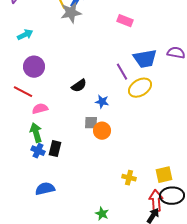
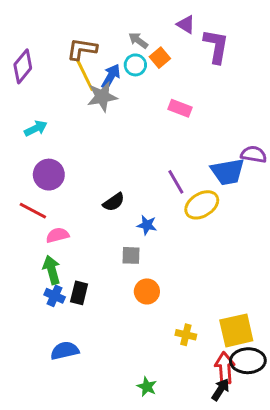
blue trapezoid: (145, 59) -> (228, 172), moved
orange circle: (102, 131) -> (147, 291), moved
yellow square: (164, 175) -> (236, 330), size x1.4

